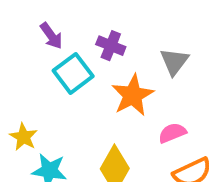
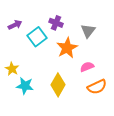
purple arrow: (51, 36) -> (15, 25), moved, turned -80

